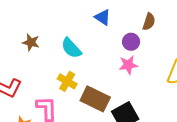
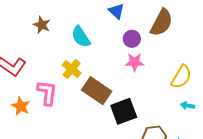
brown semicircle: (149, 22) -> (162, 23), size x1.6
purple circle: (131, 42) -> (132, 39), moved

